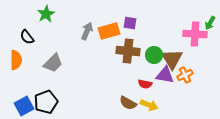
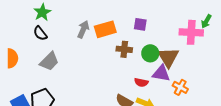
purple square: (130, 23) -> (140, 24), moved
black semicircle: (27, 37) -> (40, 33), moved
brown cross: (128, 51) -> (124, 49), size x0.7
orange cross: (185, 75) -> (180, 87), moved, turned -35

